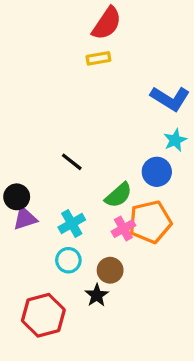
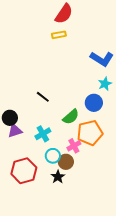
pink cross: (123, 229) -> (74, 146), moved
cyan circle: (68, 260) -> (53, 156), moved
red hexagon: (43, 315) -> (24, 171), moved

